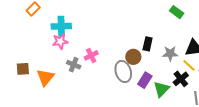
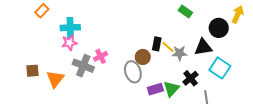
gray cross: (74, 65) -> (83, 66), size x1.5
yellow line: (189, 65) -> (168, 47), moved
purple rectangle: (145, 80) -> (155, 89), moved, turned 42

